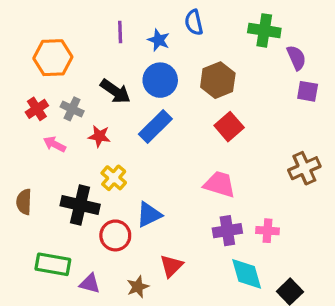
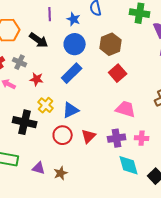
black arrow: (115, 91) -> (39, 40), moved
pink trapezoid: (219, 184) -> (126, 109), moved
blue triangle: (149, 215) -> (71, 110), moved
red circle: (115, 235) -> (63, 135), moved
red triangle: (171, 266) -> (89, 136), moved
purple triangle: (90, 284) -> (39, 168), moved

